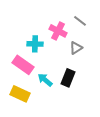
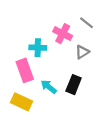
pink rectangle: (23, 65) -> (25, 70), turned 35

